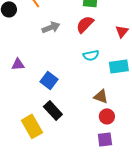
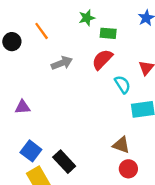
cyan semicircle: (91, 55) -> (122, 84), moved, turned -112
blue square: (49, 80) -> (31, 151), moved

